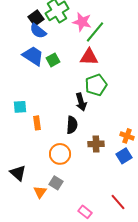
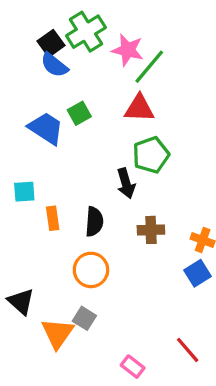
blue trapezoid: (33, 56) -> (46, 128), moved
black semicircle: (72, 125) -> (94, 222), moved
brown cross: (96, 144) -> (151, 230), moved
orange triangle: (40, 192) -> (58, 333), size x1.5

